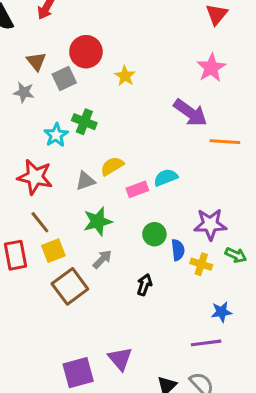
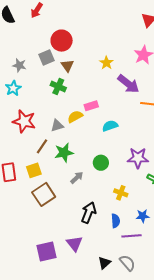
brown triangle: (36, 61) -> (67, 66), moved
yellow star: (125, 76) -> (106, 63), moved
cyan star: (56, 135) -> (13, 88), moved
pink rectangle: (137, 189) -> (91, 106), moved
brown line: (40, 222) -> (42, 146), moved, turned 70
blue semicircle: (178, 250) -> (116, 221), moved
gray arrow: (102, 259) -> (77, 178), moved
yellow cross: (201, 264) -> (121, 193), moved
black arrow: (144, 285) -> (89, 213), moved, size x1.5

